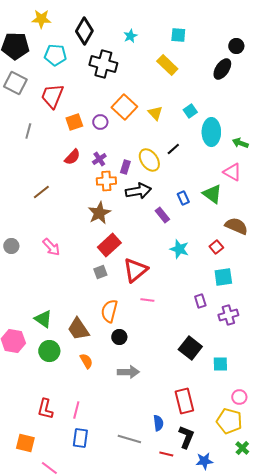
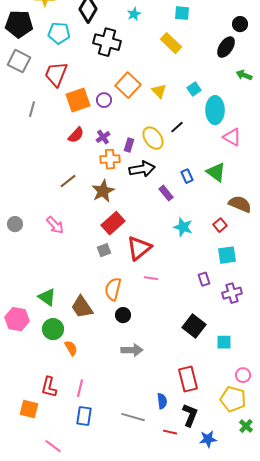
orange square: (74, 122) -> (78, 100), size x1.4
green arrow: (240, 143) -> (244, 75), moved
pink triangle: (232, 172) -> (232, 137), moved
brown line: (41, 192) -> (68, 181), moved
orange semicircle: (86, 361) -> (71, 348), moved
orange square: (25, 443) -> (29, 409), moved

